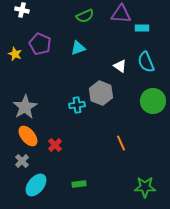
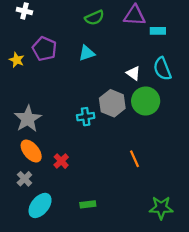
green circle: (153, 101) -> (146, 101), moved

